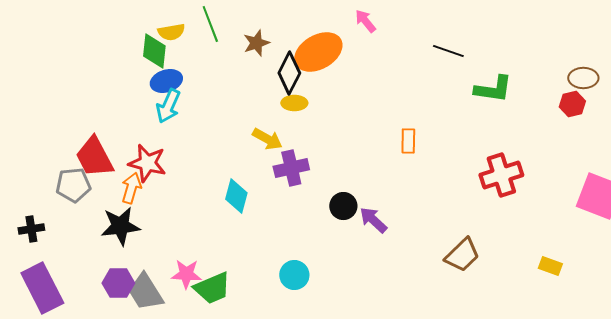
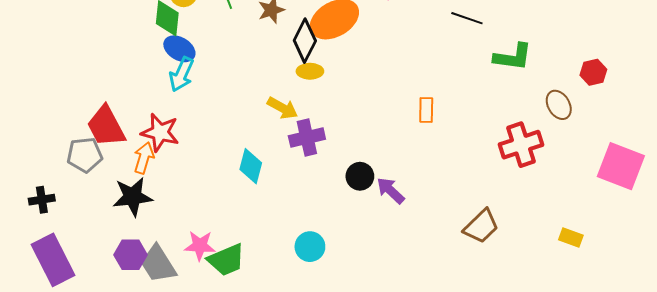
brown ellipse: (583, 78) -> (559, 105), moved, turned 60
blue ellipse: (166, 81) -> (179, 49), turned 48

